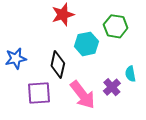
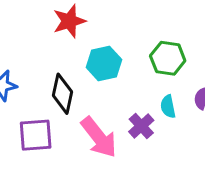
green hexagon: (116, 26) -> (168, 58), moved

